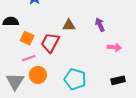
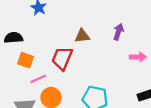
purple arrow: (100, 25) -> (118, 32), turned 48
orange square: (27, 38) -> (25, 60), moved

